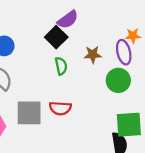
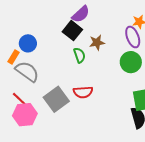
brown star: (93, 55) -> (97, 43), moved
gray square: (29, 113) -> (56, 99), turned -30

